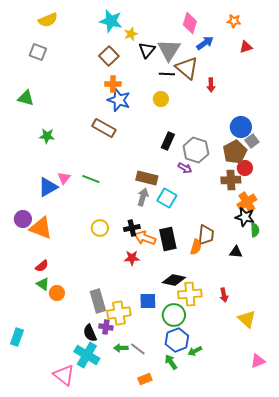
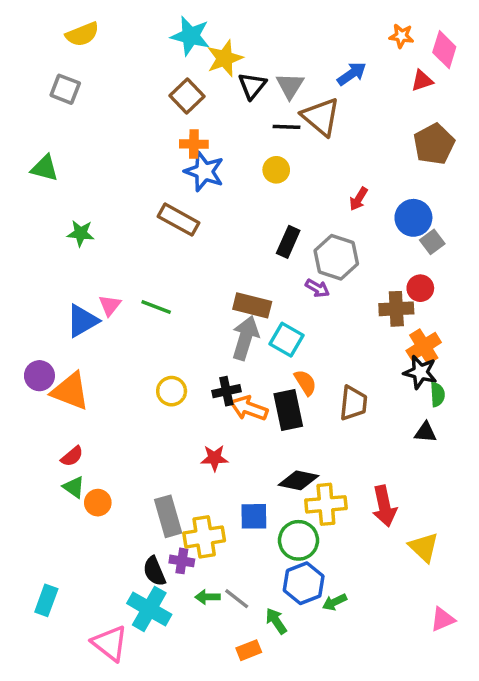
pink diamond: (190, 23) -> (444, 50), moved
yellow star: (131, 34) -> (225, 58), size x1.5
gray triangle: (169, 50) -> (290, 86), size x0.7
red arrow: (211, 85) -> (359, 199), moved, turned 32
brown pentagon: (235, 152) -> (434, 144), moved
gray arrow: (143, 197) -> (245, 338), size x1.4
orange semicircle: (196, 247) -> (305, 383), moved, turned -49
black triangle: (236, 252) -> (425, 432), moved
red star: (132, 258) -> (214, 458), moved
red arrow: (224, 295) -> (384, 506), size x1.6
cyan rectangle: (17, 337) -> (46, 600), moved
green arrow: (171, 362) -> (276, 621), moved

